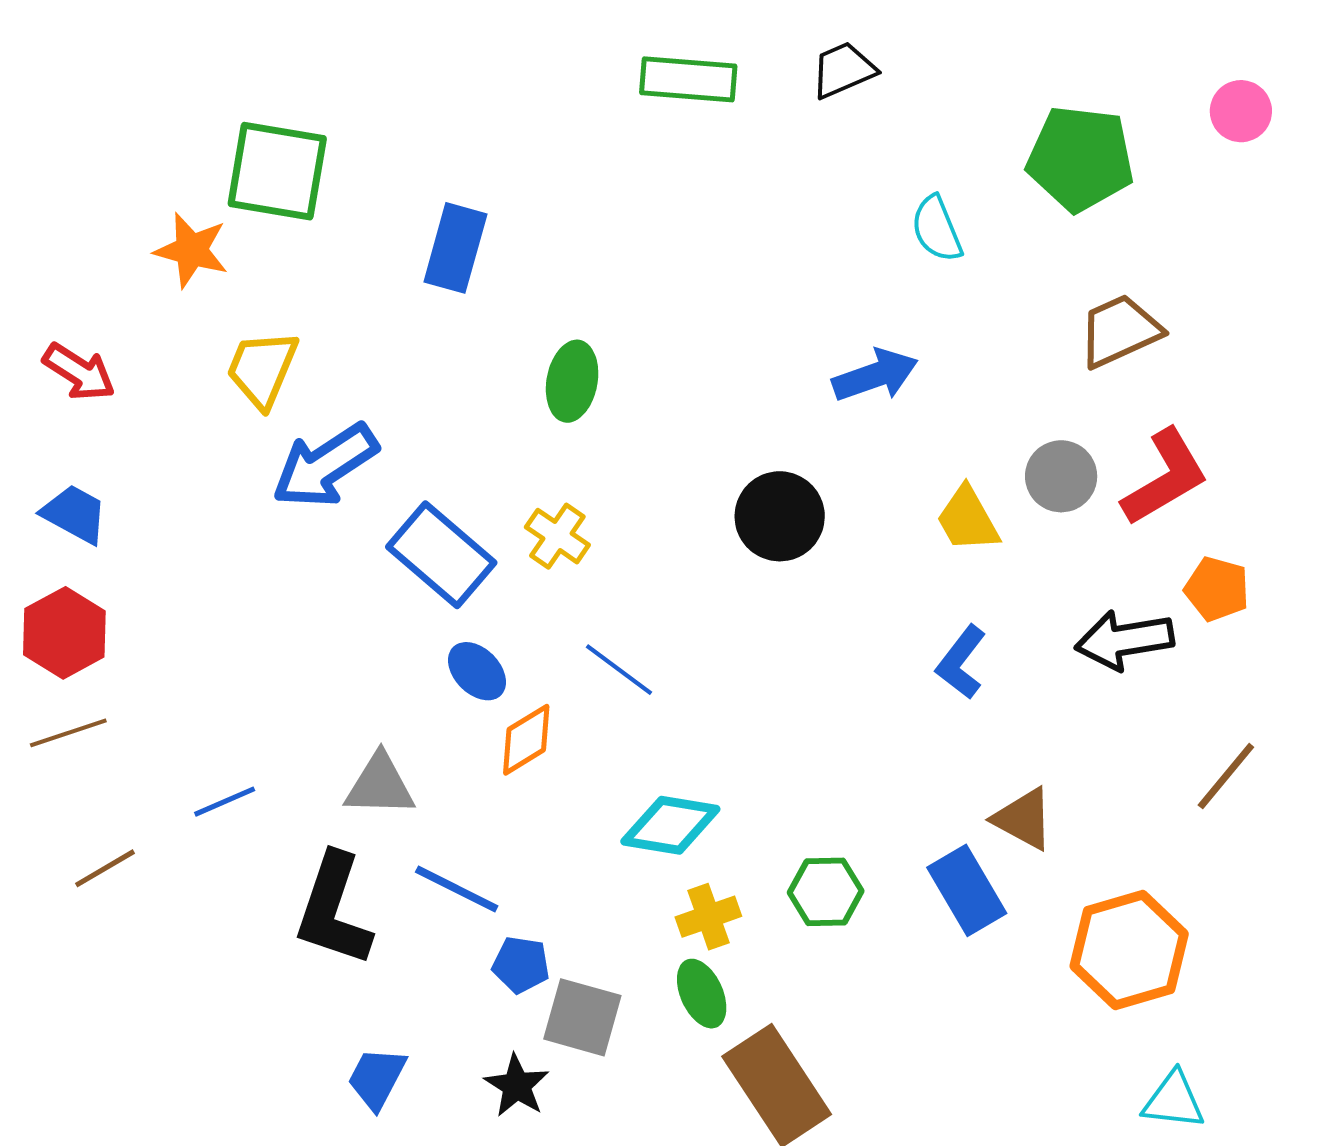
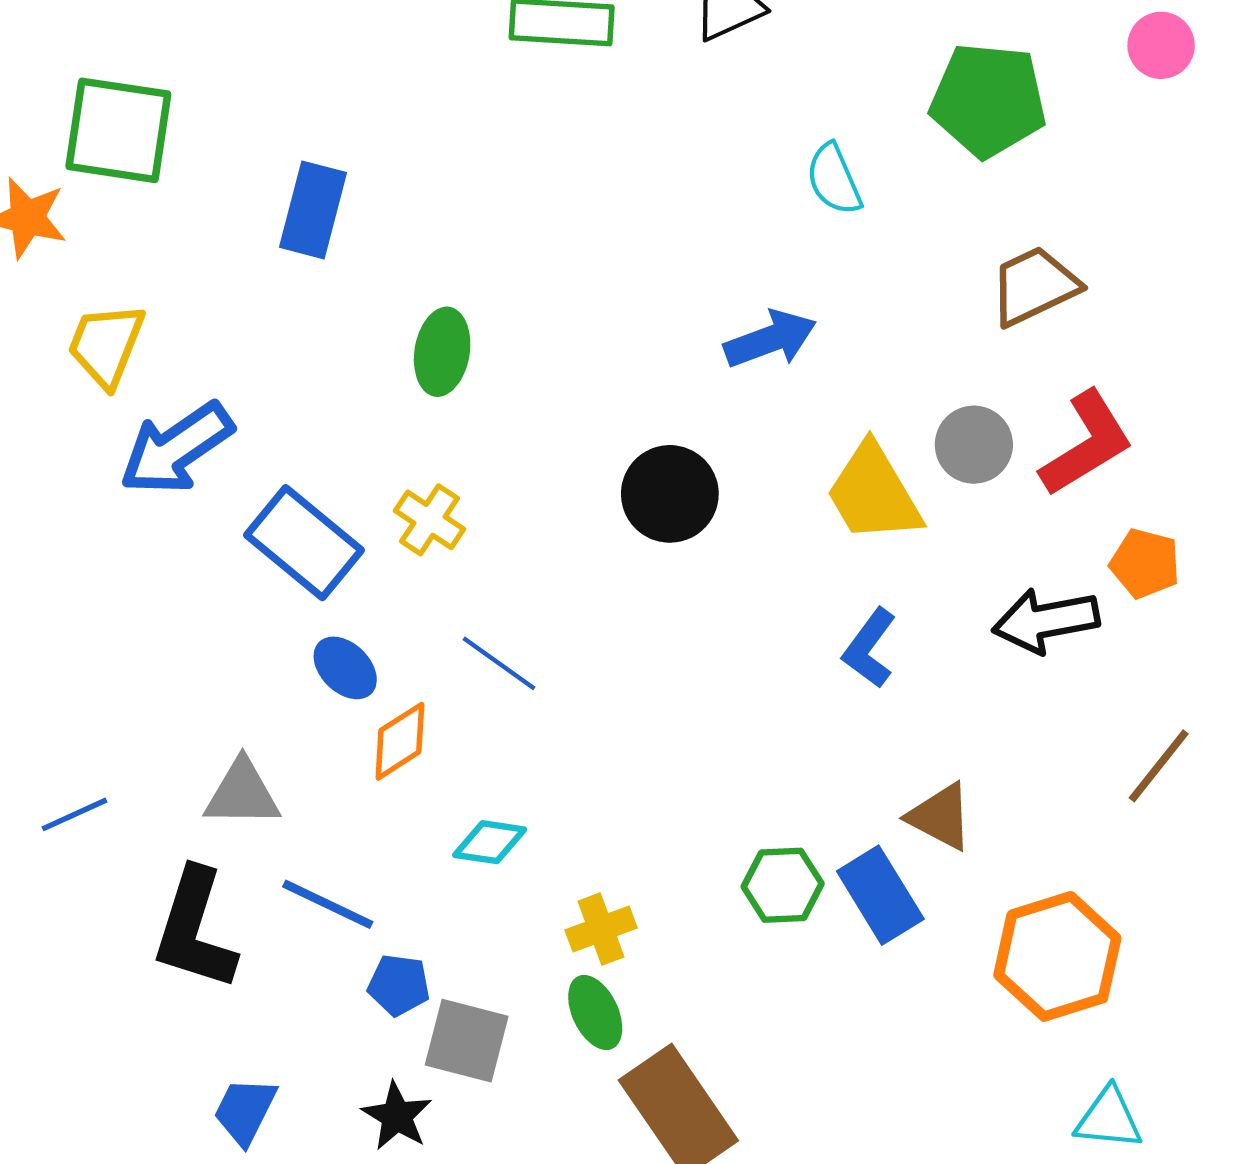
yellow trapezoid: (968, 519) -> (874, 493), size x1.4
cyan diamond: (670, 825) -> (490, 842), moved, size x0.7
green hexagon: (826, 892) -> (783, 885), moved

